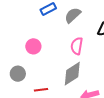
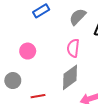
gray semicircle: (73, 15) -> (78, 17), moved

